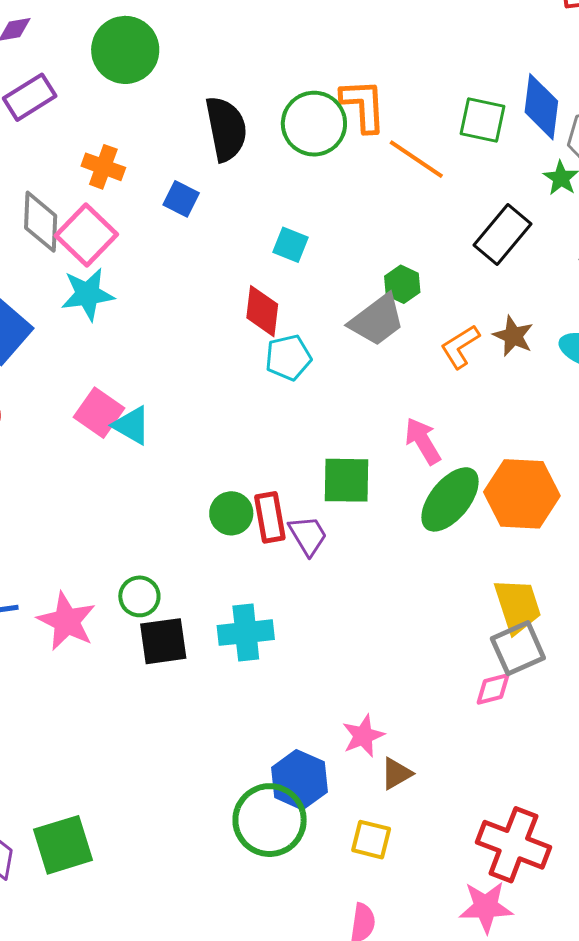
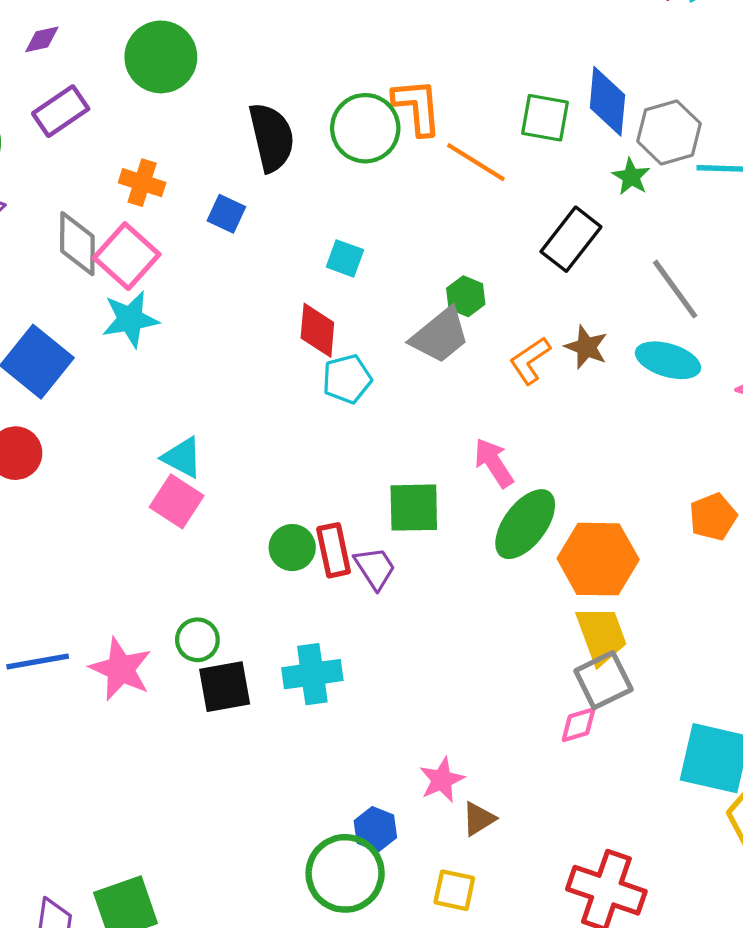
pink square: (99, 413) -> (177, 501), moved
orange hexagon: (522, 494) -> (598, 559), moved
blue hexagon: (299, 780) -> (375, 829), size x0.7

